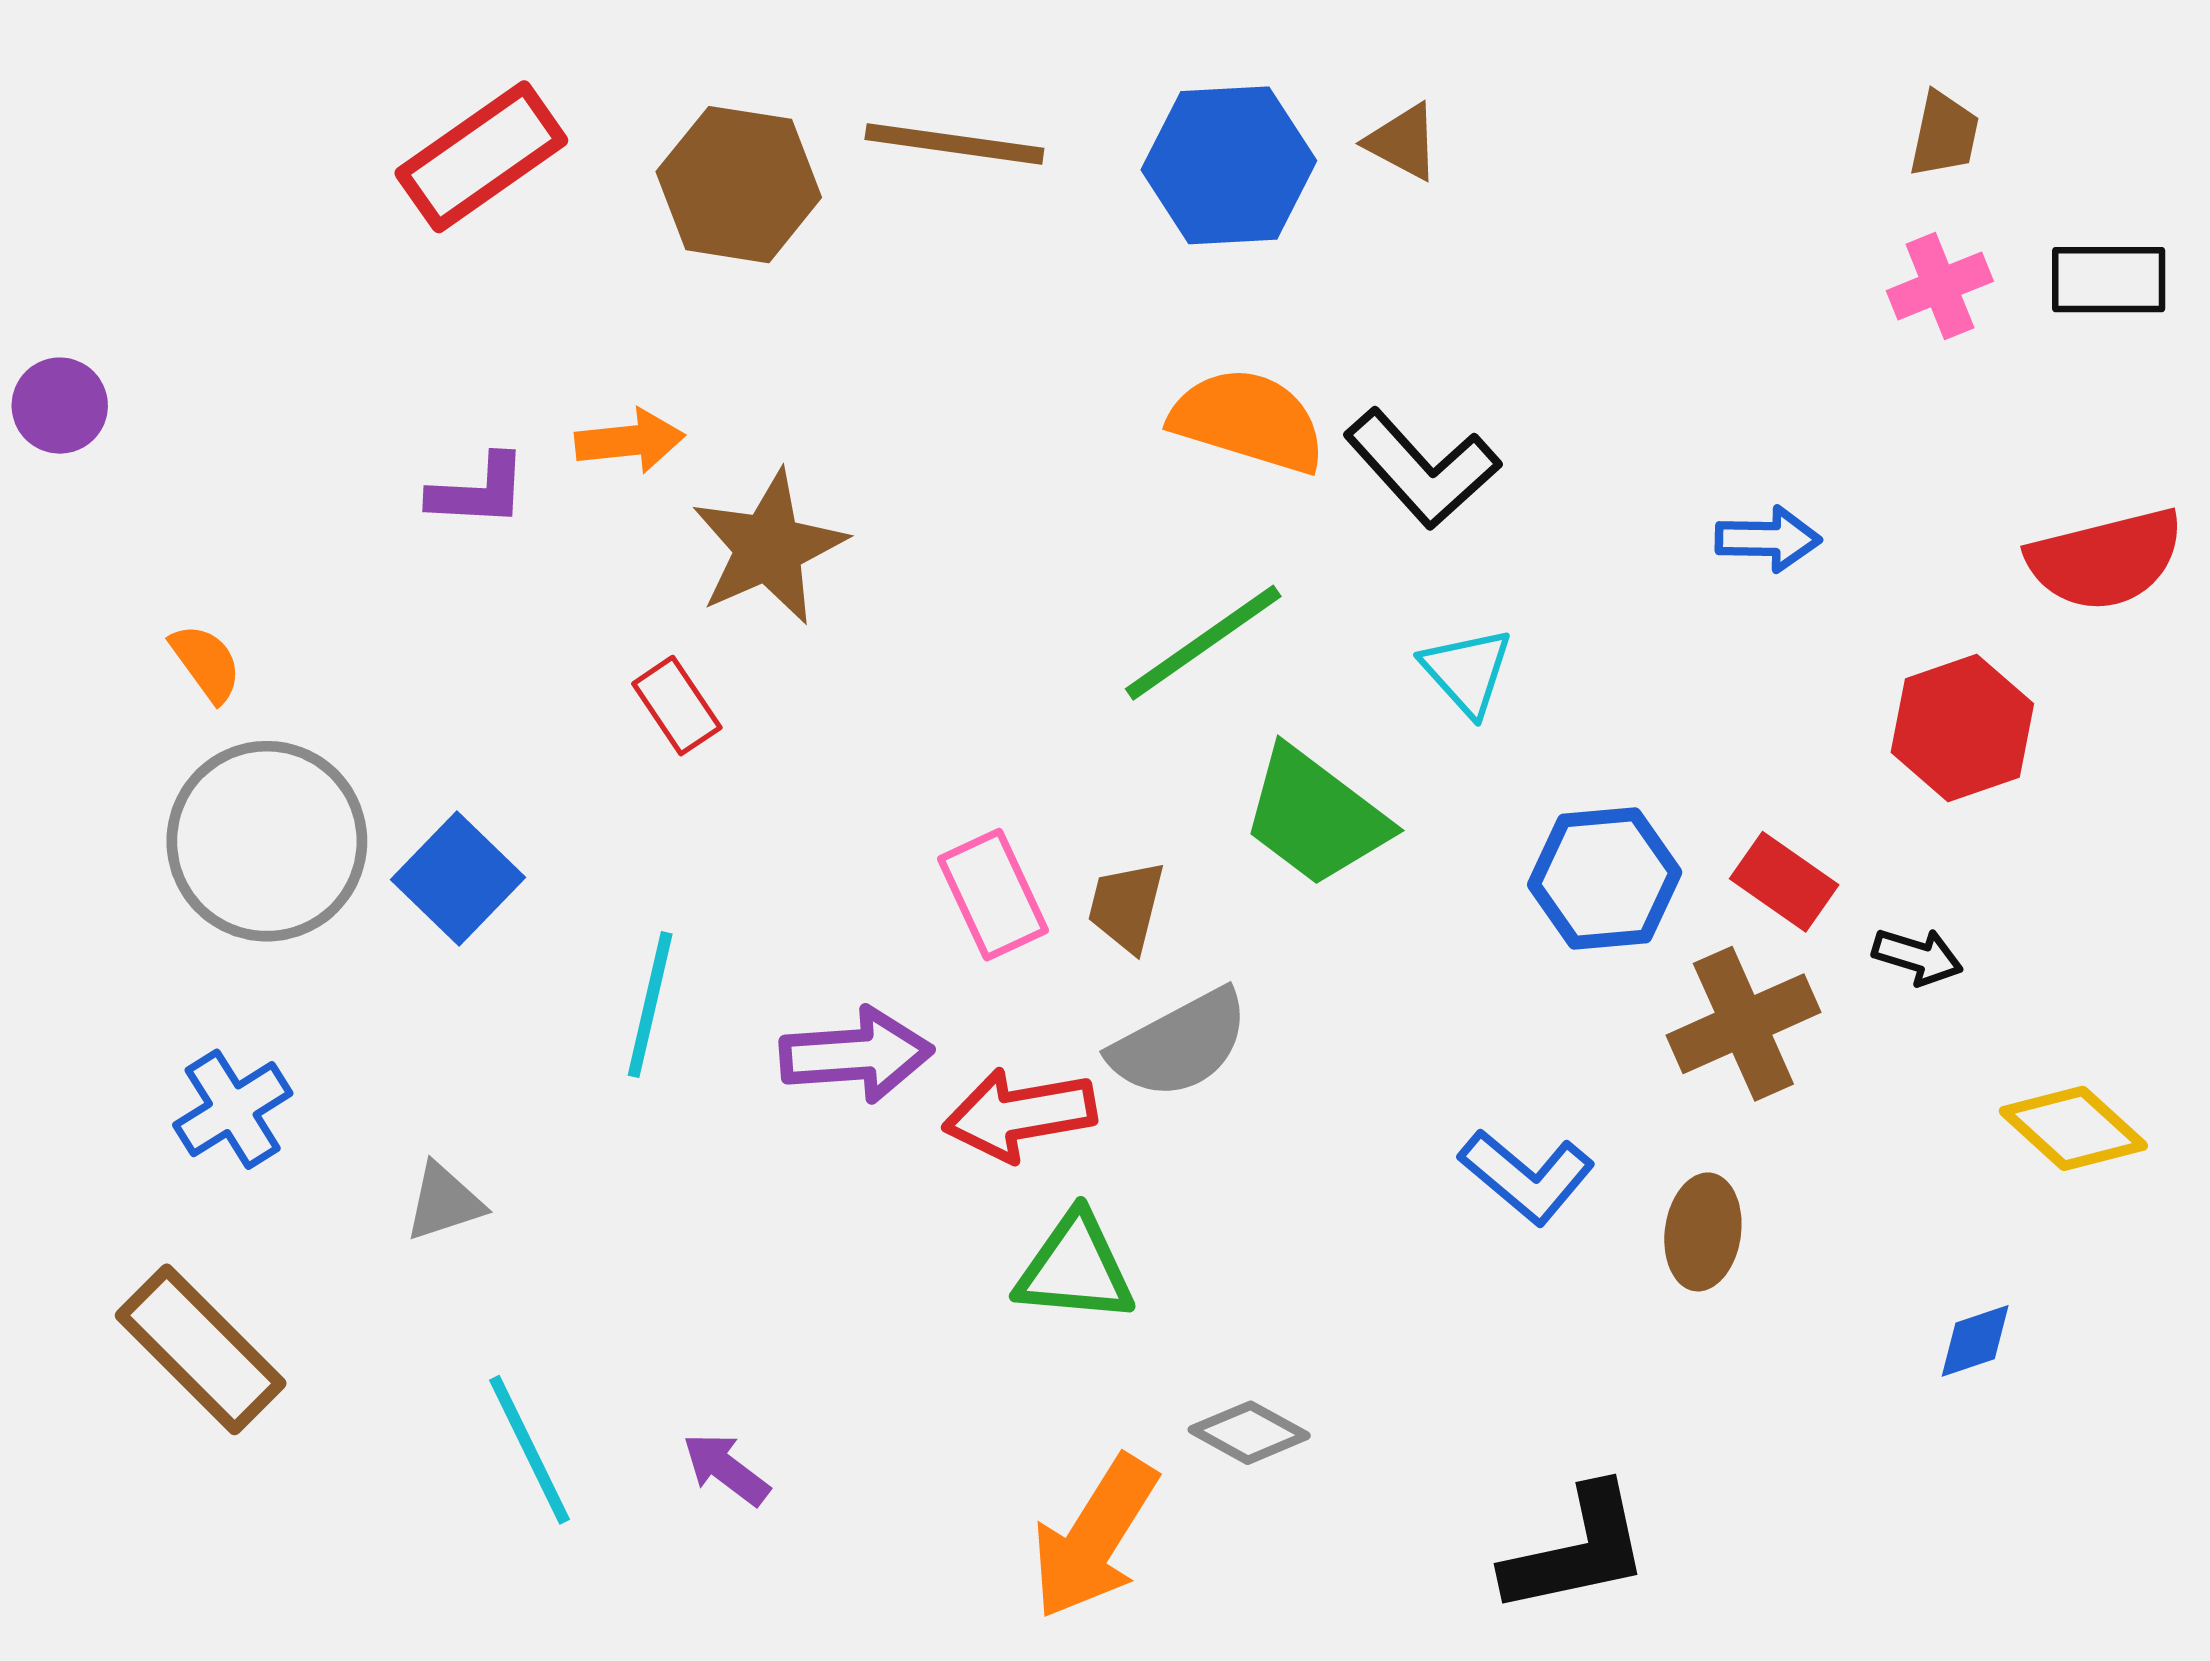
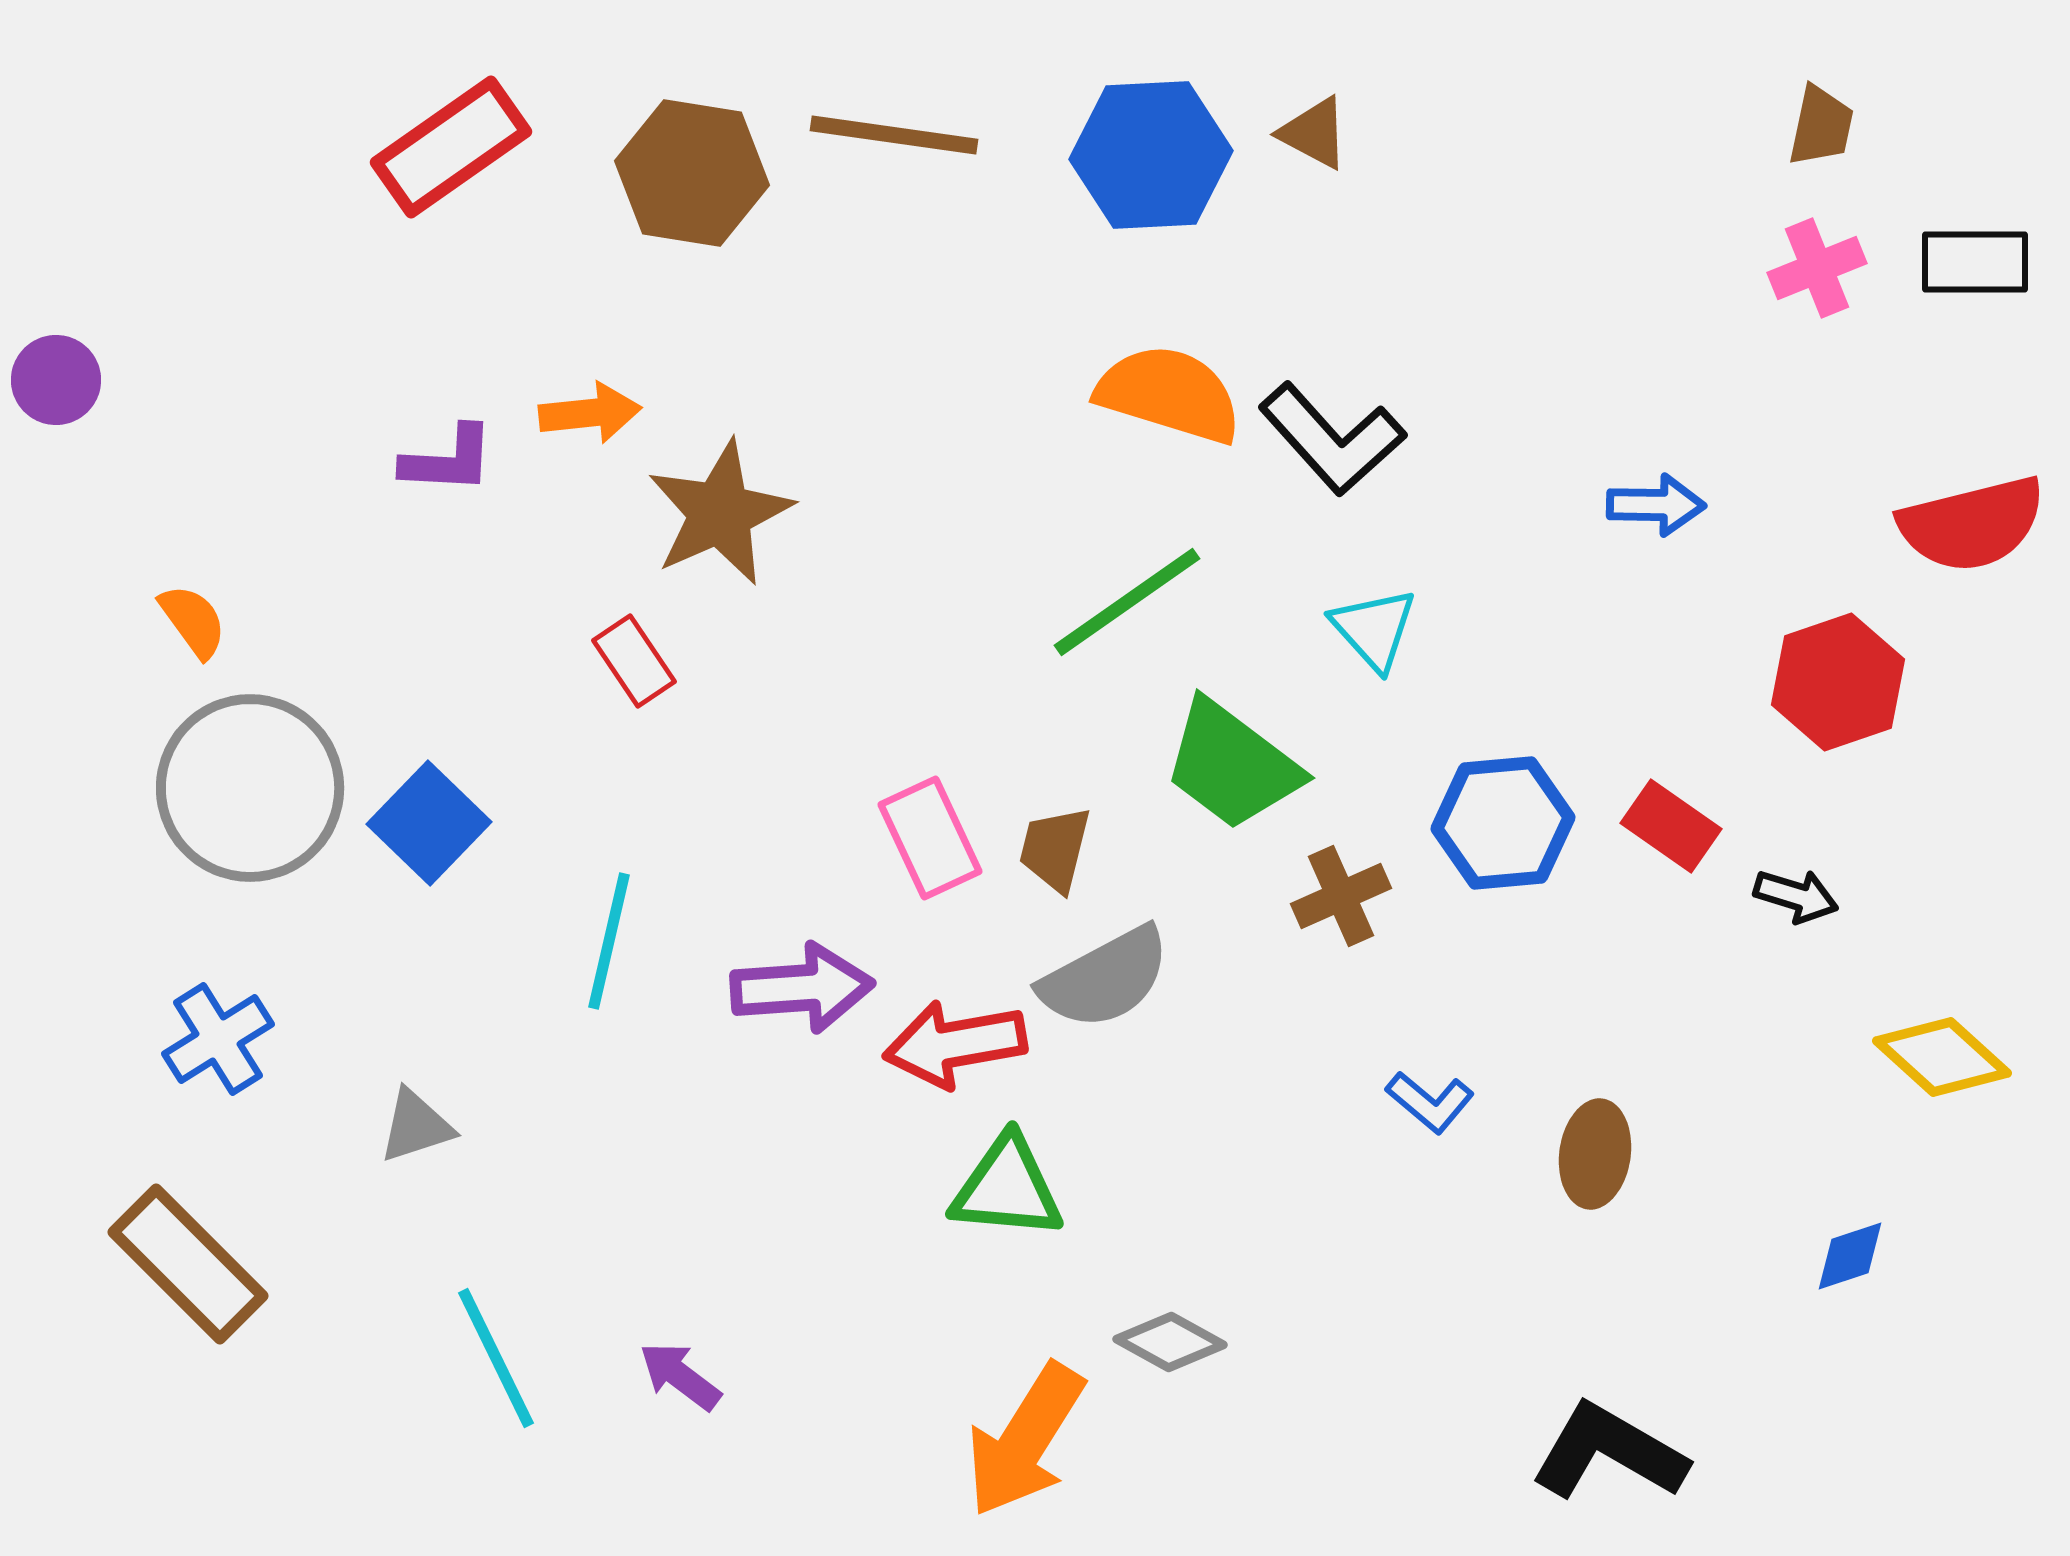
brown cross: (1743, 1024) -> (1341, 896), moved, size x0.7
blue L-shape: (1527, 1176) -> (1430, 1102), size x0.7
black L-shape: (1577, 1550) -> (1609, 1452), moved, turned -138

